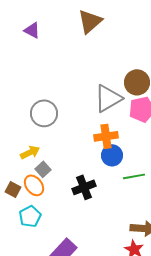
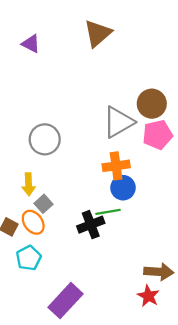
yellow arrow: (30, 152) -> (29, 184), turned 114
green line: (134, 176) -> (108, 212), moved

